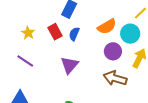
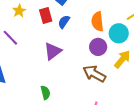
orange semicircle: (107, 27) -> (97, 21), turned 102

